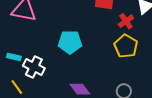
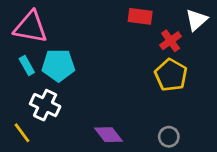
cyan pentagon: (70, 42) -> (58, 65), moved
cyan rectangle: (14, 57) -> (27, 66), moved, turned 48

